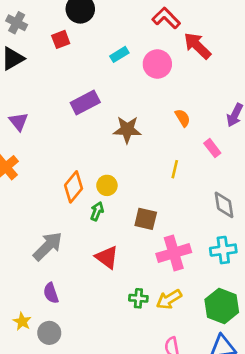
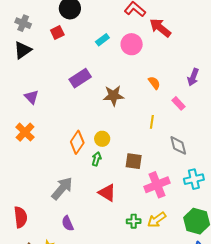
gray diamond: (224, 205) -> (178, 145), moved

